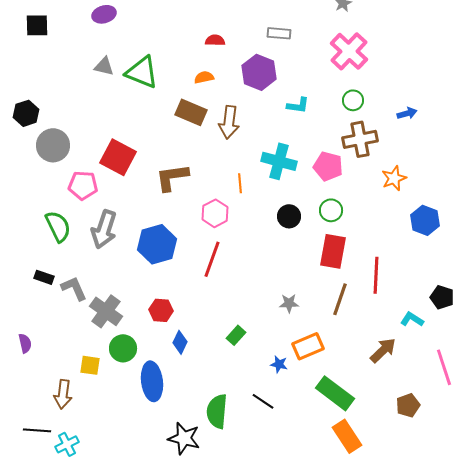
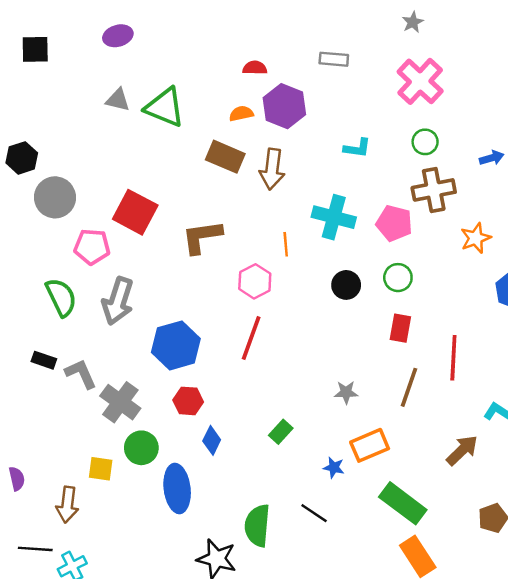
purple hexagon: (259, 72) -> (284, 106), moved
blue hexagon: (157, 244) -> (176, 345), moved
red rectangle: (333, 251) -> (400, 328), size x0.7
purple semicircle: (25, 343) -> (17, 479), moved

